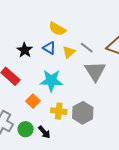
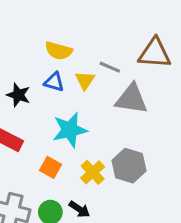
gray triangle: (95, 71) -> (132, 99), turned -35
yellow cross: (59, 111) -> (93, 172), turned -35

